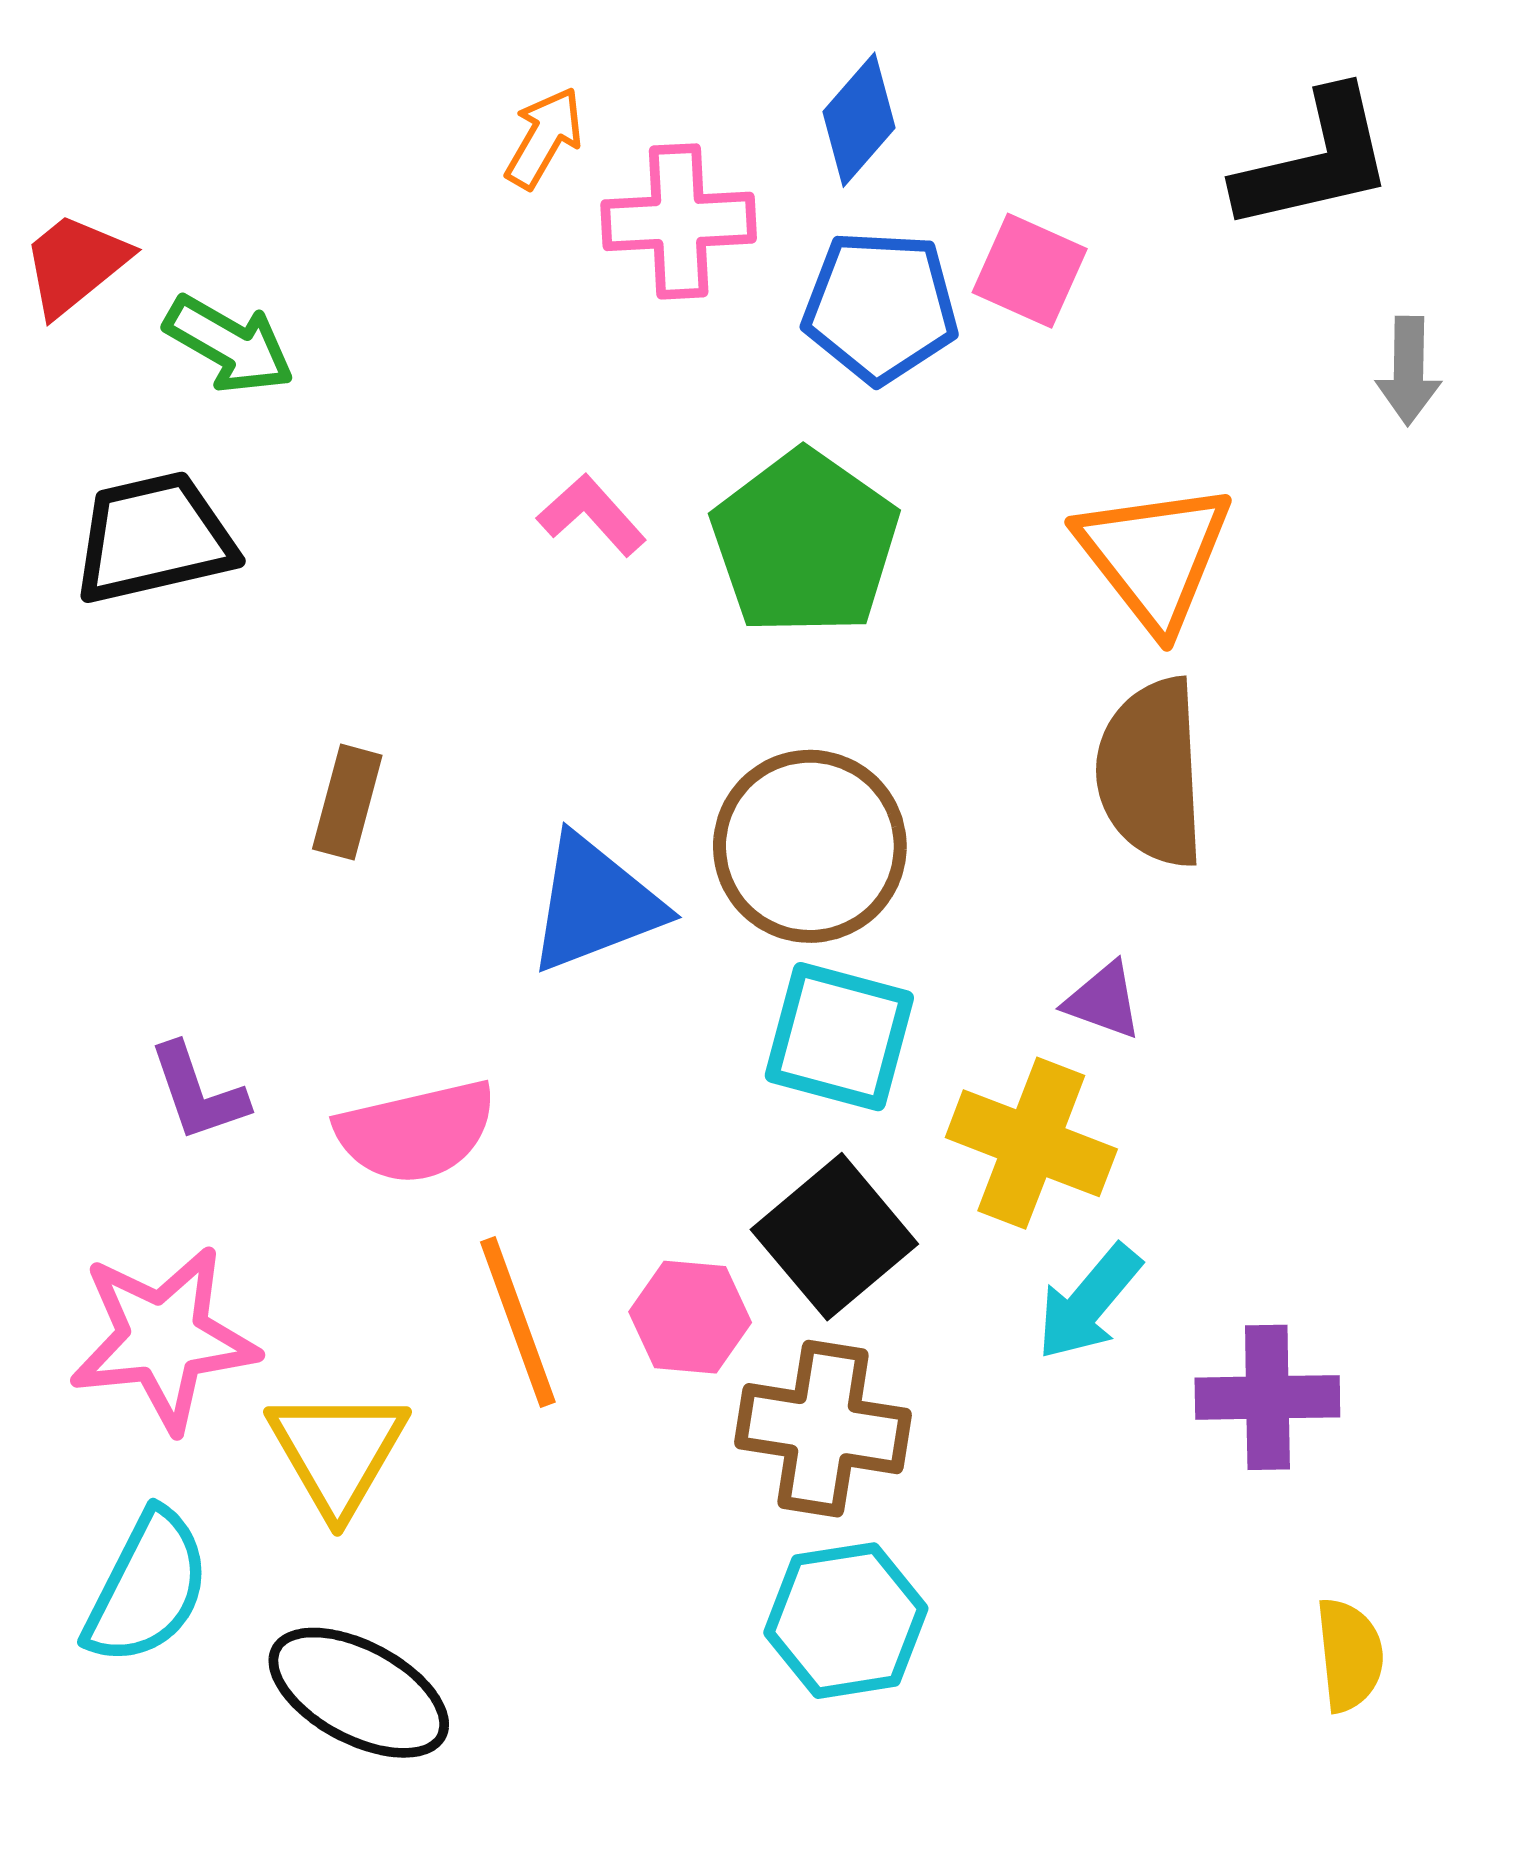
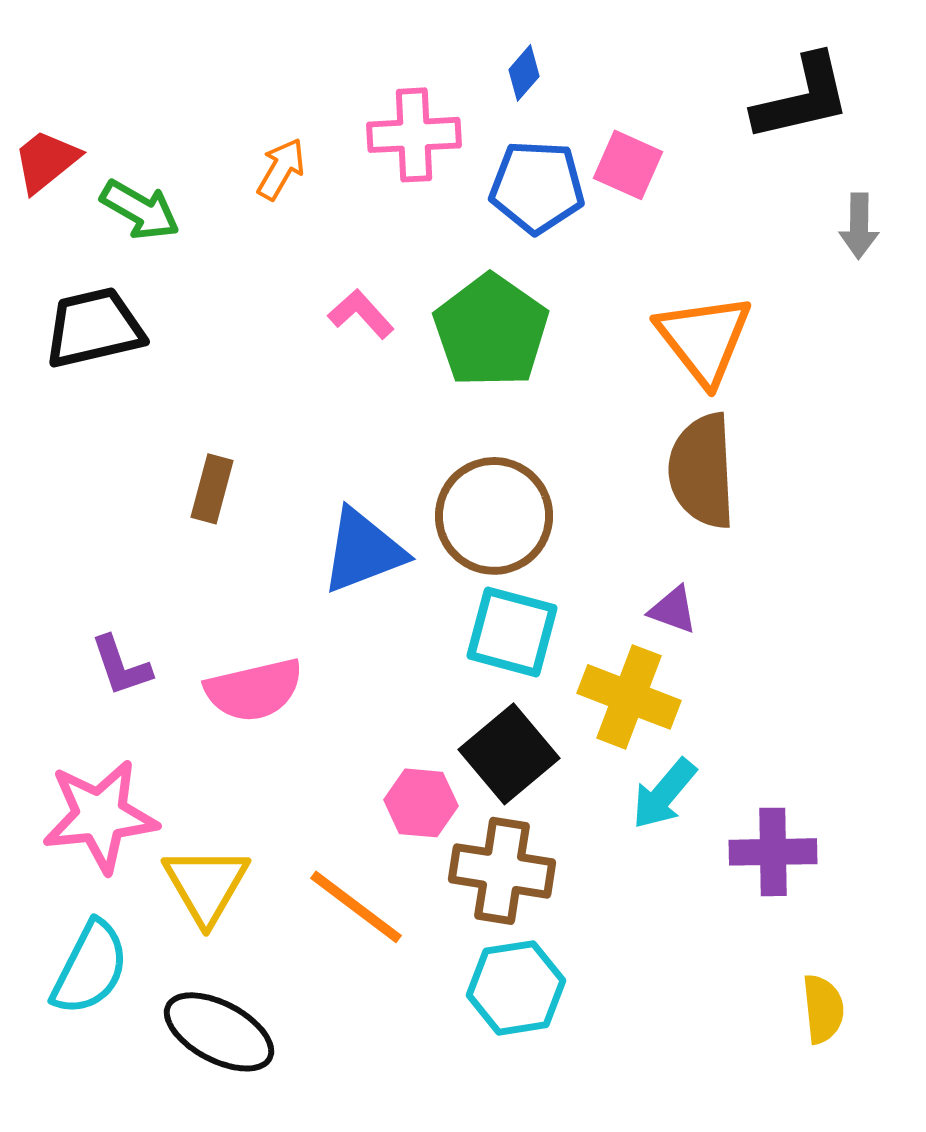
blue diamond: (859, 120) -> (524, 73), size x0.7
orange arrow: (544, 138) -> (281, 169), moved
orange line: (518, 1322) -> (356, 907), moved, turned -33

